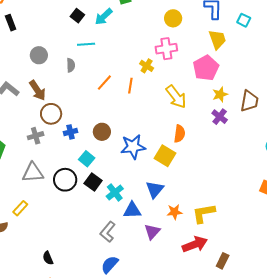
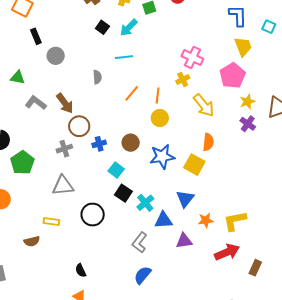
yellow circle: (173, 18) -> (160, 118), moved
cyan line: (86, 44) -> (124, 57), moved
pink cross: (166, 49) -> (192, 58), turned 35
gray circle: (39, 55) -> (56, 56), moved
yellow cross: (147, 66) -> (183, 79), moved, turned 32
black circle: (65, 180) -> (93, 215), moved
yellow rectangle: (20, 208) -> (51, 222), turned 56
purple triangle: (152, 232) -> (184, 241), turned 42

